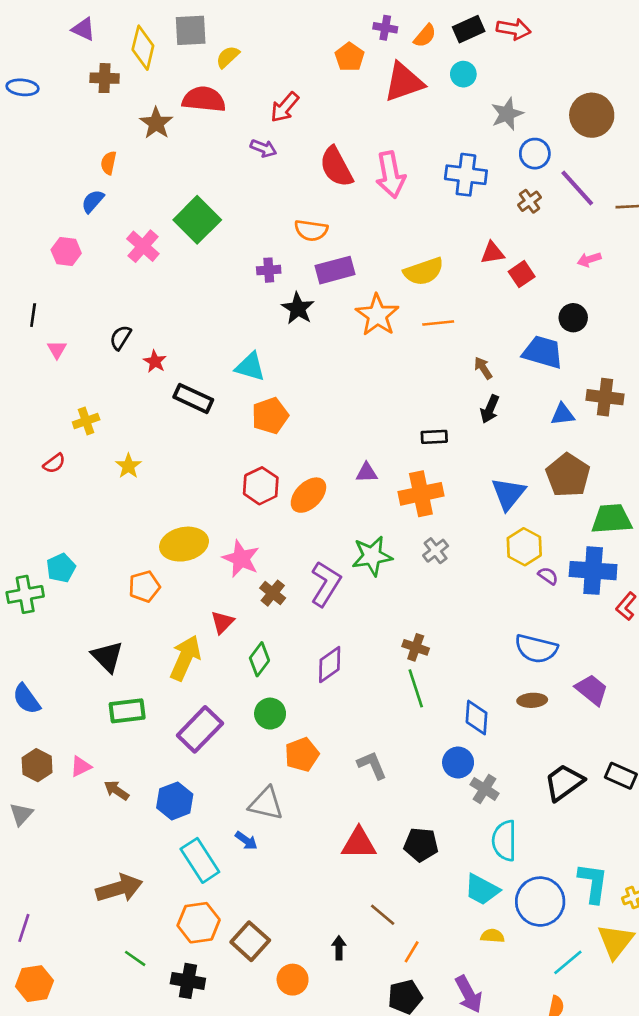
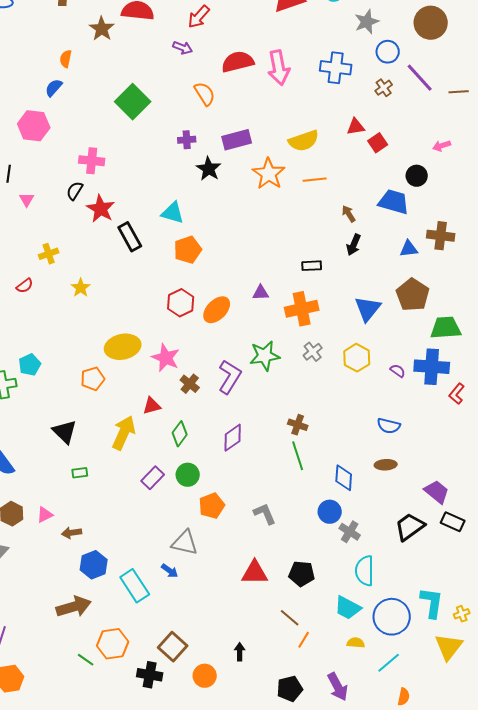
red semicircle: (336, 167) -> (238, 62), turned 104
orange semicircle: (311, 230) -> (205, 94), moved, turned -130
pink cross: (143, 246) -> (92, 161), moved, turned -35
pink hexagon: (66, 252) -> (34, 126), size x1.4
pink arrow: (589, 259) -> (442, 146), moved
red star: (155, 361) -> (101, 209), size x1.6
black rectangle: (193, 398) -> (130, 237), turned 36
yellow hexagon: (524, 547) -> (357, 358), moved
red triangle: (222, 622) -> (152, 406), turned 30
blue semicircle: (536, 649) -> (389, 426), size x0.7
purple trapezoid: (592, 690) -> (437, 492), moved
green rectangle: (127, 711) -> (80, 473), size x0.6
purple rectangle: (200, 729) -> (153, 478), moved, size x0.7
brown arrow: (116, 790) -> (72, 533), turned -42
blue hexagon: (175, 801) -> (94, 565), moved
brown line: (383, 915) -> (290, 618), moved
orange hexagon: (199, 923) -> (113, 644), moved
orange line: (412, 952) -> (304, 640), moved
cyan line: (568, 962) -> (389, 663), moved
black cross: (188, 981) -> (150, 675), moved

